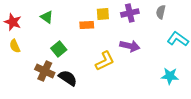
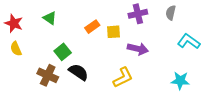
yellow square: (103, 14) -> (113, 32), moved
orange rectangle: (87, 25) -> (92, 27), turned -32
yellow L-shape: (105, 61) -> (123, 77), moved
black semicircle: (68, 78) -> (78, 72), moved

